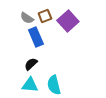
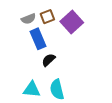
gray semicircle: (27, 18) -> (28, 19), turned -56
black semicircle: (31, 64) -> (49, 60), moved

